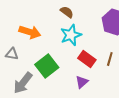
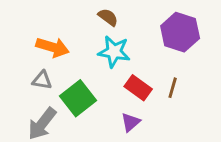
cyan star: (71, 35) -> (114, 52), turned 30
gray triangle: (12, 54) -> (42, 80), moved

